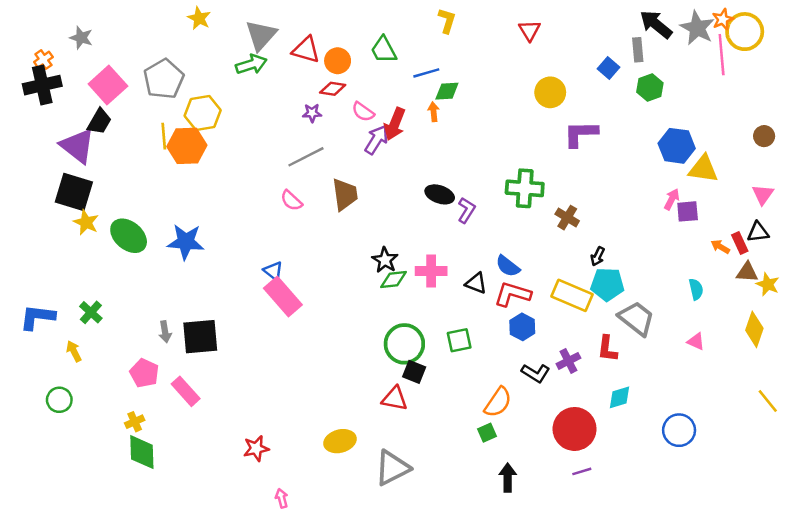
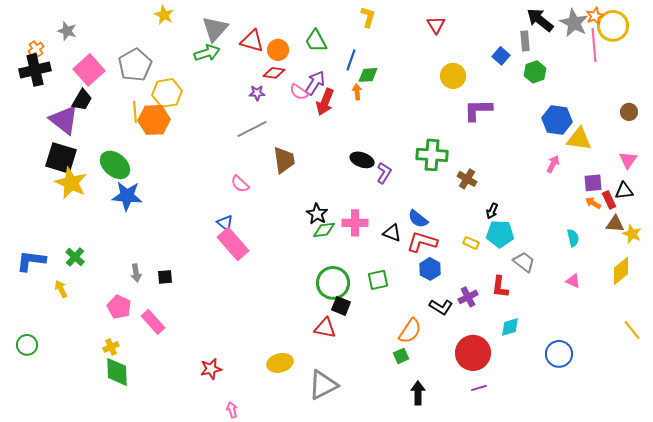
blue line: (426, 73) -> (351, 60), turned -55
purple arrow: (376, 140) -> (315, 83), moved
pink semicircle: (291, 201) -> (240, 184), moved
purple square: (688, 211) -> (593, 183), moved
yellow star: (86, 222) -> (71, 183), size x1.5
green ellipse: (129, 236) -> (115, 165), moved
blue star: (186, 242) -> (127, 196), moved
yellow rectangle: (572, 295) -> (471, 243), size x0.5
gray trapezoid: (637, 318) -> (524, 262), size x0.7
yellow diamond: (754, 329) -> (621, 271), turned 32
black square: (200, 337) -> (165, 277), size x0.5
green circle: (59, 400) -> (27, 345), moved

